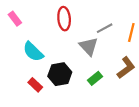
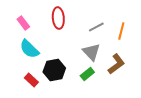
pink rectangle: (15, 19) -> (23, 23), moved
gray triangle: (89, 46) -> (91, 52), moved

